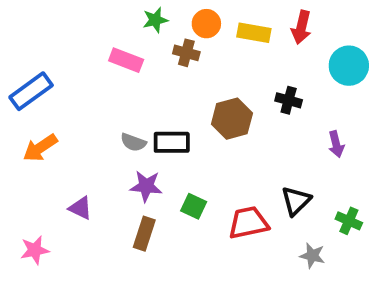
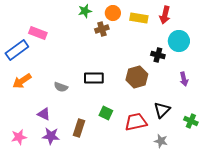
brown cross: (186, 53) -> (102, 29), turned -32
pink rectangle: (126, 60) -> (38, 33), moved
cyan circle: (349, 66) -> (179, 41), moved
brown hexagon: (232, 119) -> (137, 77), moved
gray semicircle: (133, 142) -> (61, 87), moved
purple star: (146, 186) -> (51, 136), moved
gray star: (312, 256) -> (161, 141), moved

